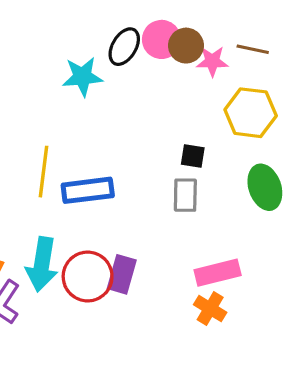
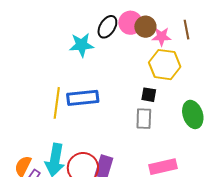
brown line: (253, 49) -> (186, 30), turned 66
yellow hexagon: (251, 113) -> (165, 65), moved
blue rectangle: (88, 190) -> (83, 98), moved

